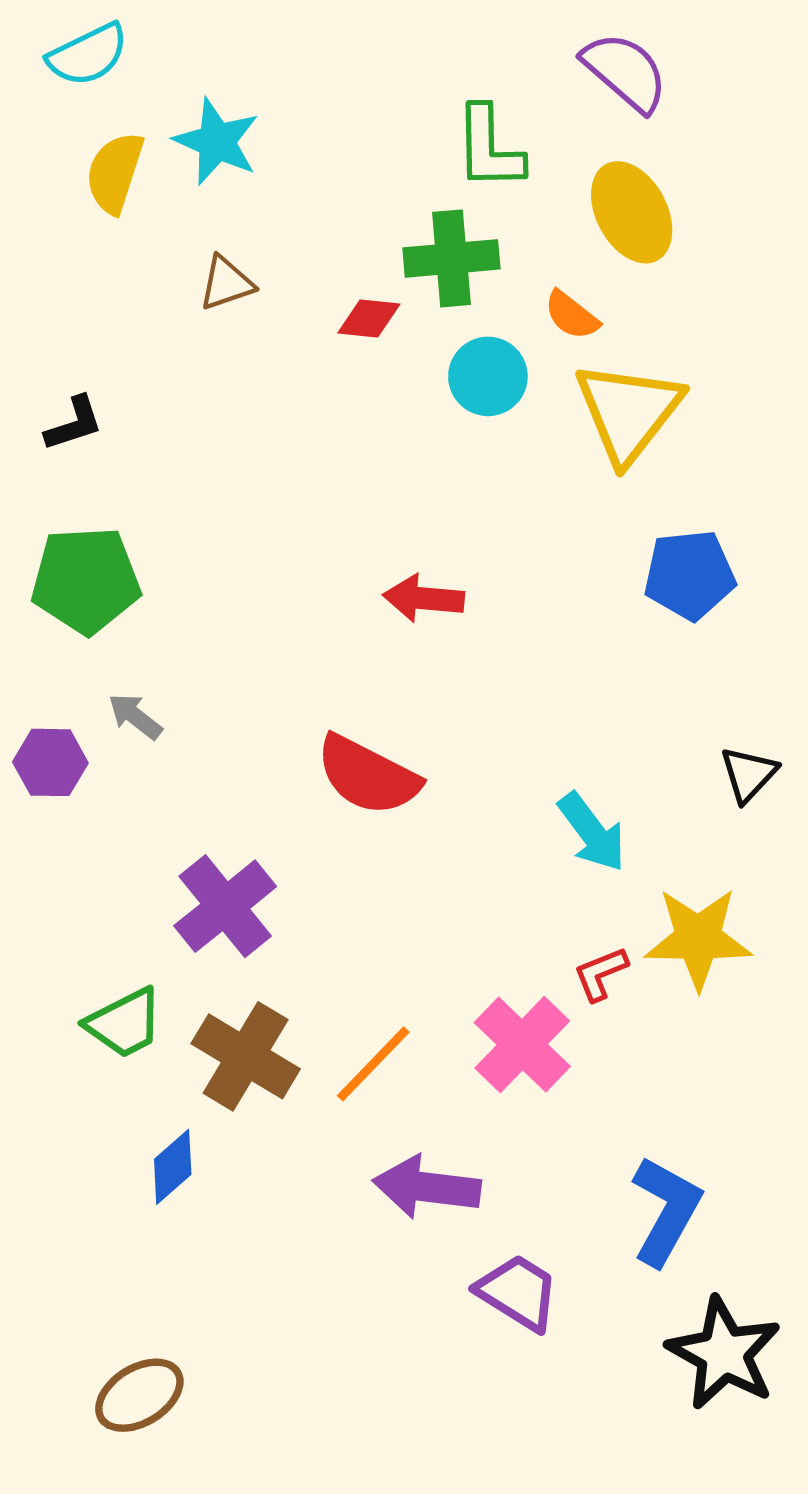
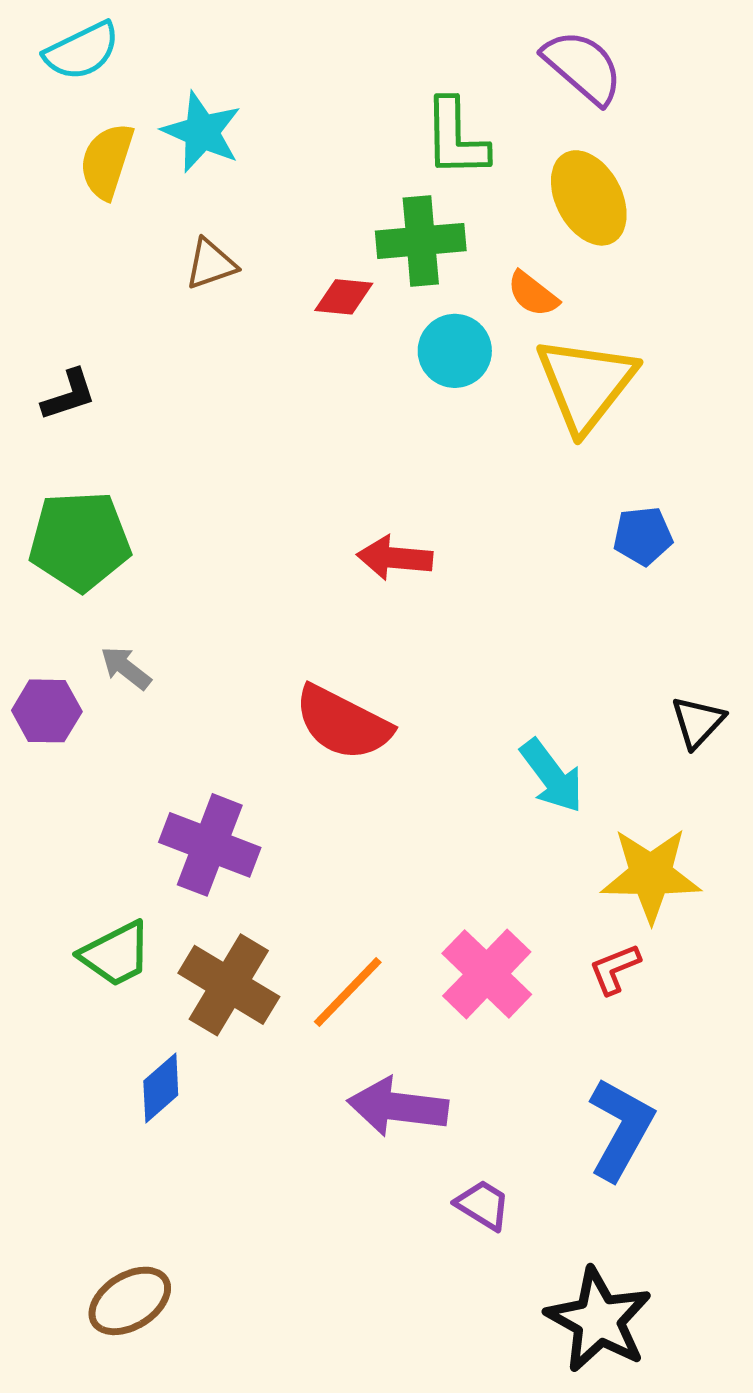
blue pentagon: (690, 575) -> (643, 536), size x0.7
purple cross: (225, 906) -> (210, 845), turned -30
red L-shape: (601, 974) -> (615, 969), moved
purple trapezoid: (518, 1292) -> (483, 1205), size x0.7
black star: (724, 1353) -> (599, 1320), moved

